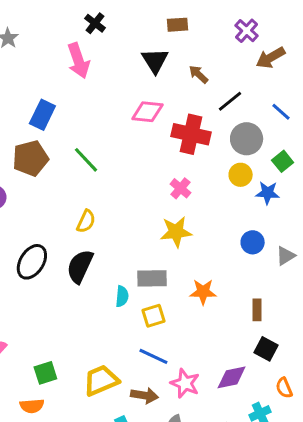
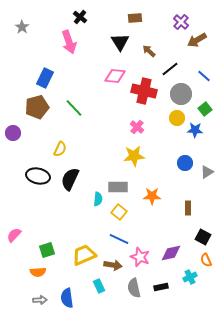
yellow semicircle: (86, 221) -> (60, 149), moved
black ellipse: (32, 262) -> (38, 176), turned 70
yellow square: (153, 316) -> (119, 212), turned -35
black square: (266, 349) -> (203, 237), moved

